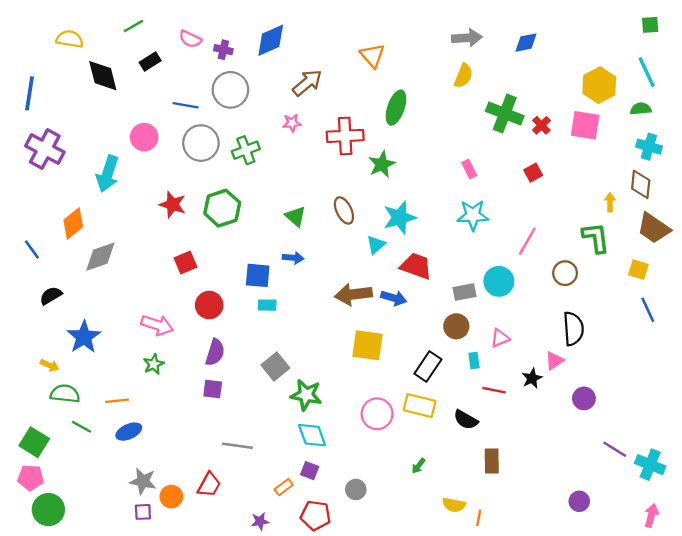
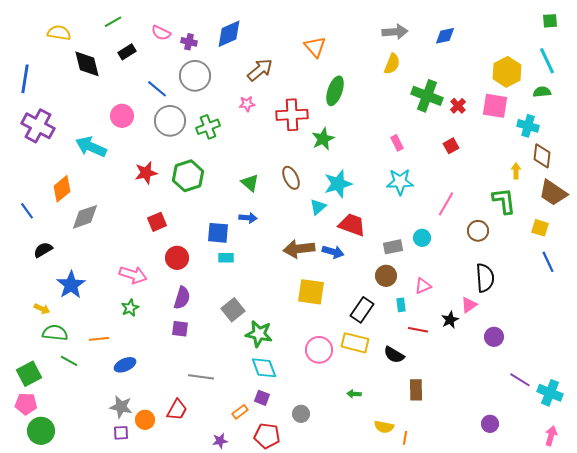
blue line: (186, 105) -> (157, 89), turned 30
cyan cross: (649, 147) -> (528, 126), moved
cyan arrow: (107, 174) -> (91, 147), turned 96
red star: (173, 205) -> (146, 173), turned -30
cyan circle: (499, 281) -> (422, 238), size x0.7
blue ellipse: (129, 432) -> (125, 365), moved
green square: (34, 442) -> (29, 374), turned 30
green arrow: (418, 466) -> (354, 394), turned 56

